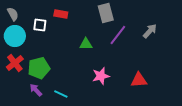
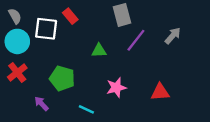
red rectangle: (61, 14) -> (70, 16), turned 40
white square: (40, 25) -> (46, 29), size x1.5
green pentagon: (39, 68) -> (62, 78), moved, turned 30
cyan line: (61, 94) -> (86, 109), moved

